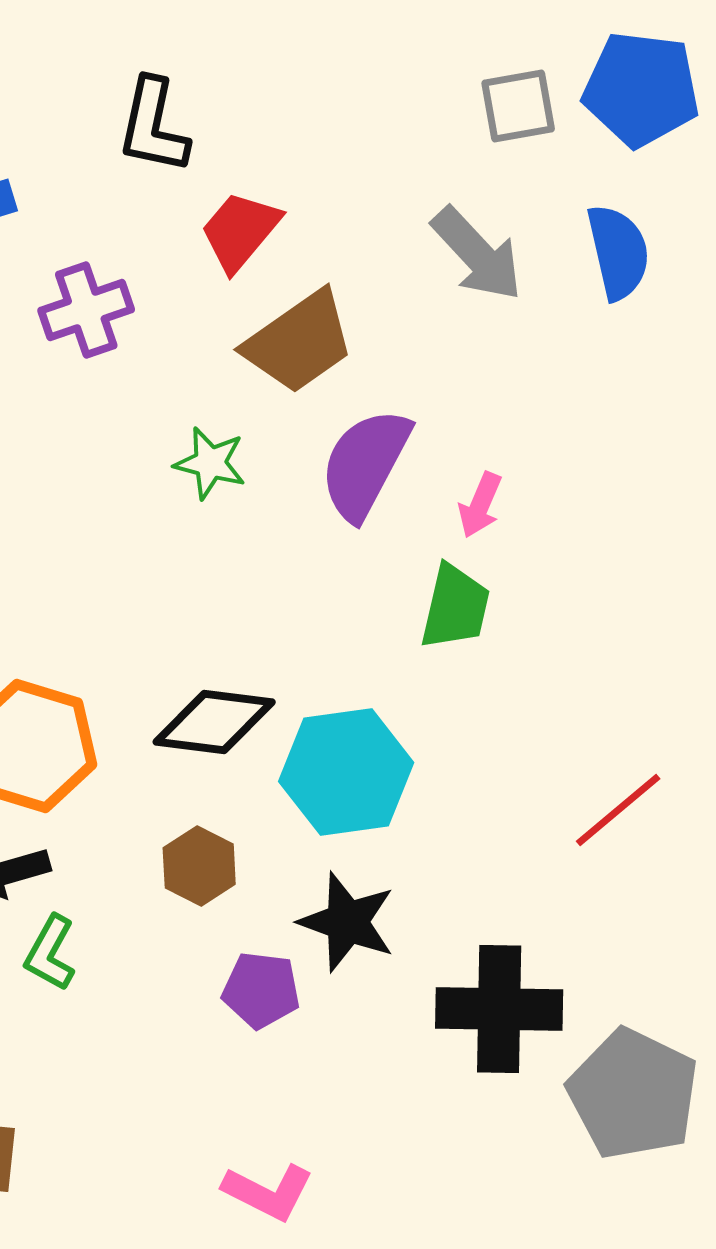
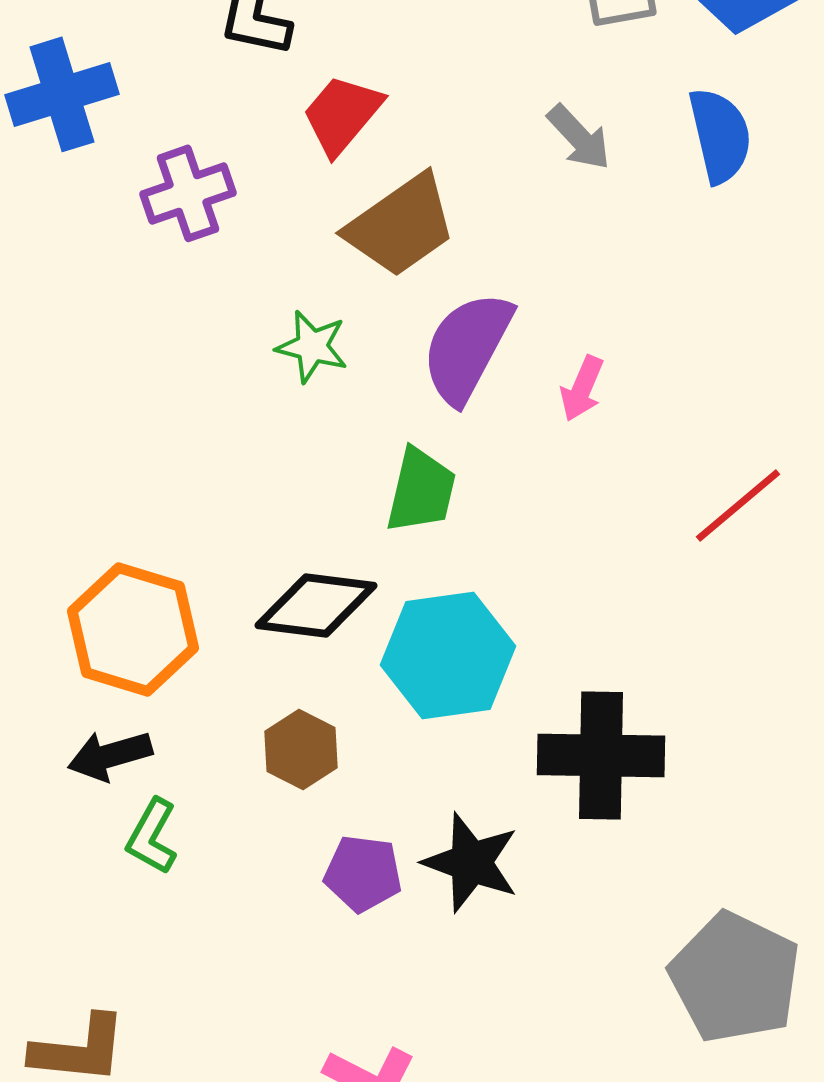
gray arrow: (477, 254) -> (579, 137), size x0.7
green trapezoid: (455, 607) -> (421, 490), moved
red line: (618, 810) -> (738, 505), moved
black star: (347, 922) -> (471, 862), moved
black cross: (499, 1009) -> (601, 755), moved

